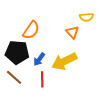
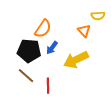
blue arrow: (39, 59) -> (52, 48), moved
red line: (42, 79) -> (48, 86), moved

